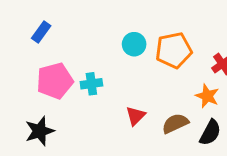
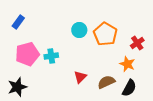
orange pentagon: (174, 50) -> (105, 34), turned -30

